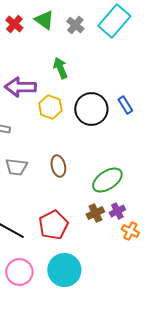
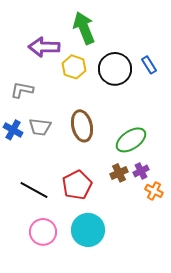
green arrow: (60, 68) -> (84, 28), size x1.5
brown ellipse: (58, 166) -> (82, 126), size x1.4

